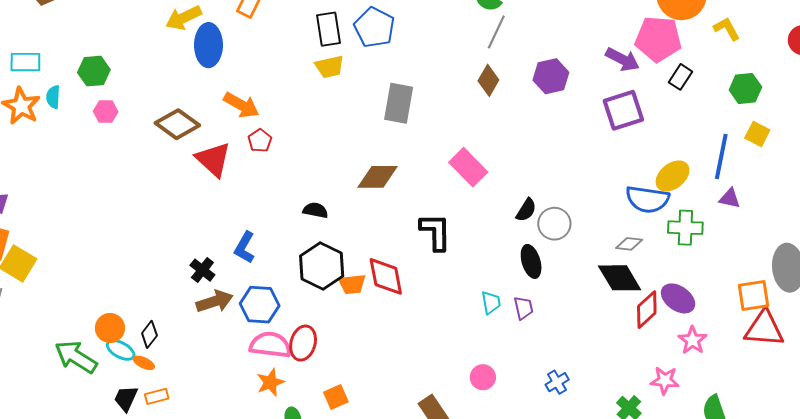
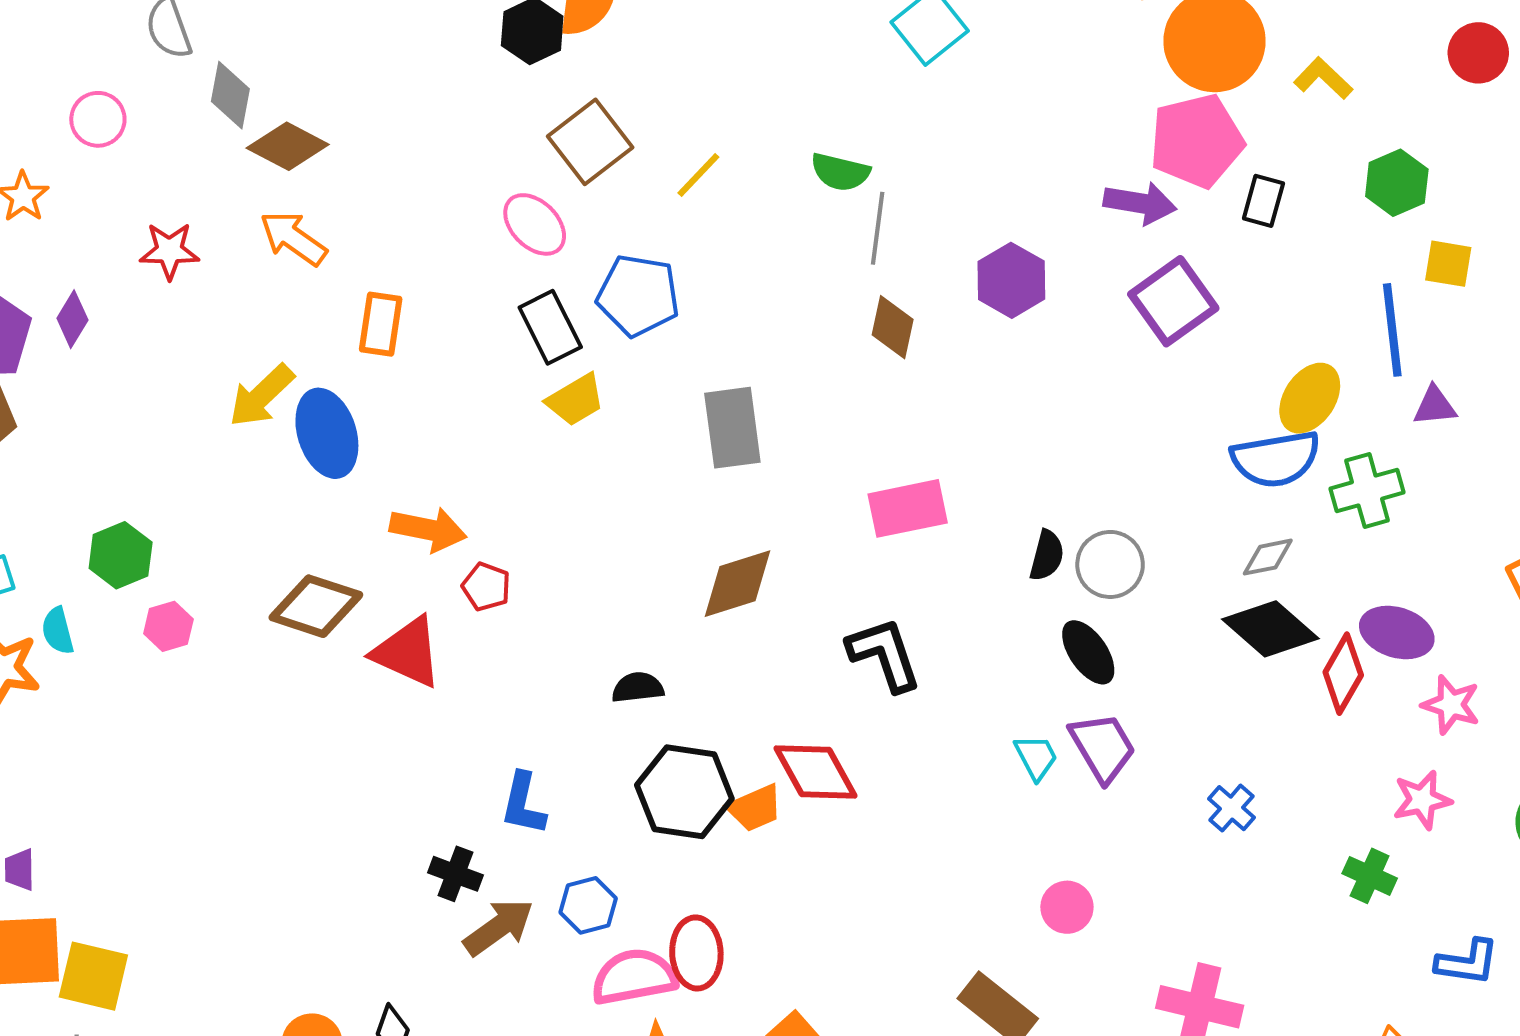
pink rectangle: (468, 167) -> (908, 508), turned -39
blue hexagon: (260, 305) -> (588, 905), size x0.7
purple trapezoid: (524, 308) -> (1103, 747), size x1.5
blue cross: (557, 382) -> (1231, 808), moved

